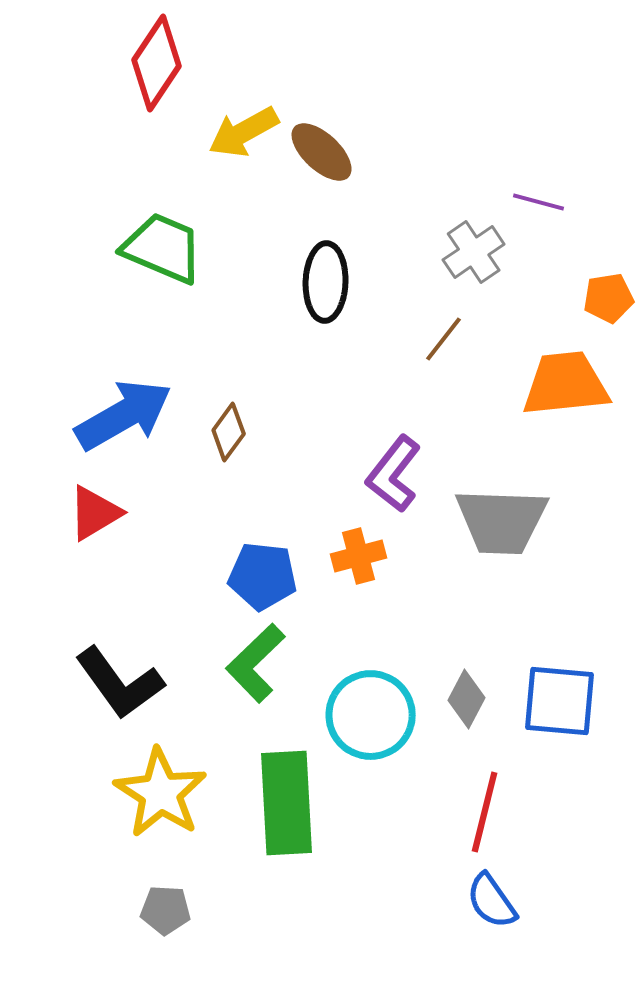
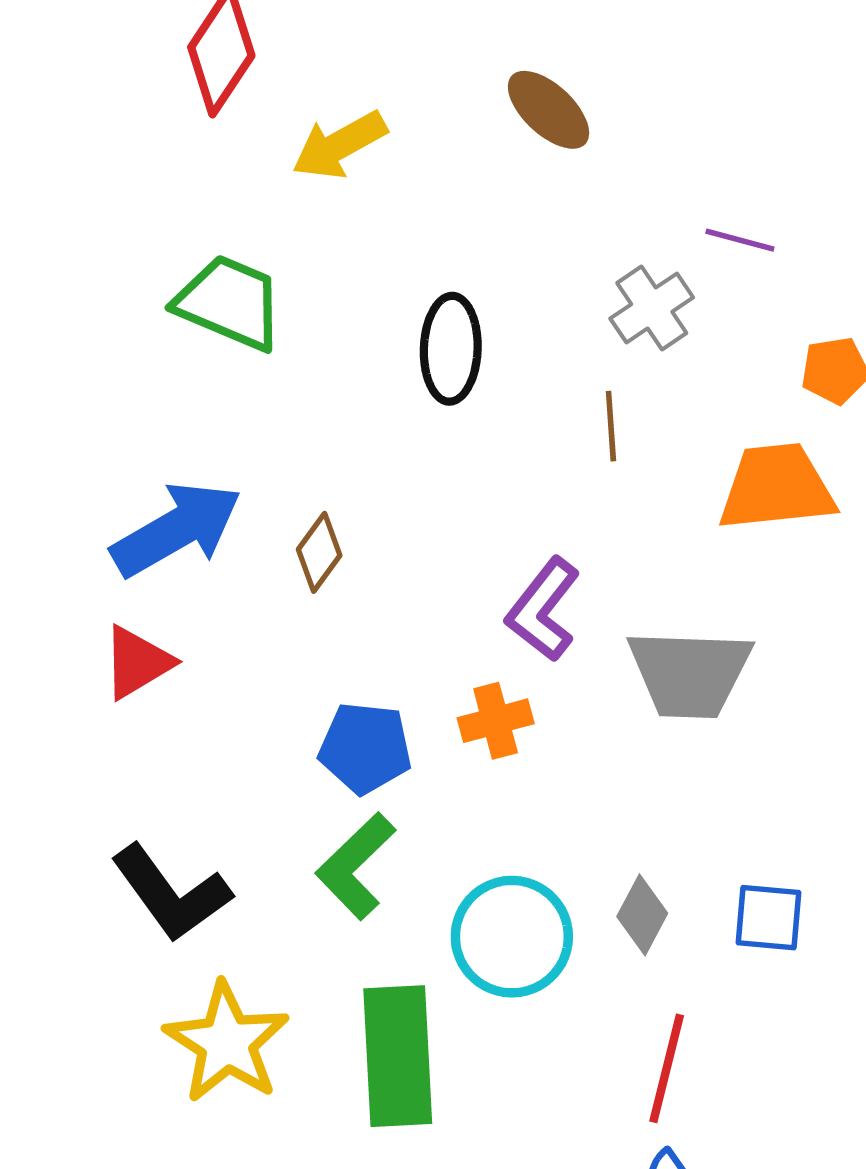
brown ellipse: (322, 152) -> (549, 110), moved
brown line: (444, 339) -> (611, 426), turned -42
blue square: (560, 701) -> (768, 918), size x0.7

